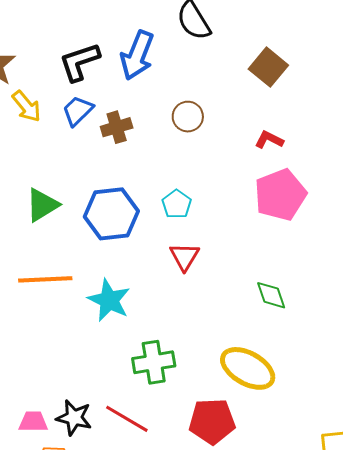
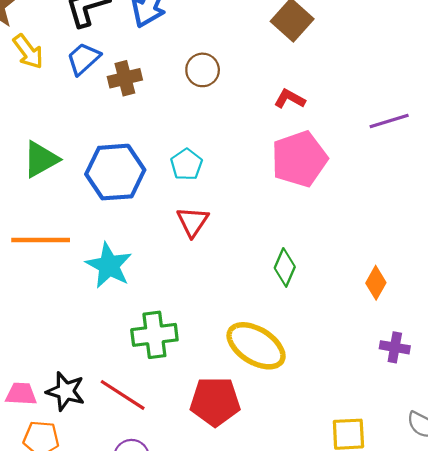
green diamond: (271, 295) -> (285, 267), turned 40

